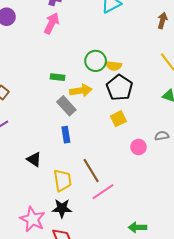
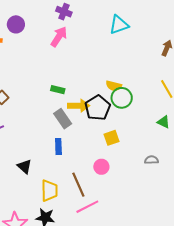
green circle: (96, 61) -> (122, 98), moved
black pentagon: (120, 88) -> (98, 108), moved
pink circle: (138, 147) -> (101, 167), moved

